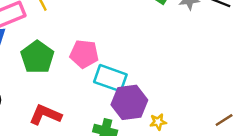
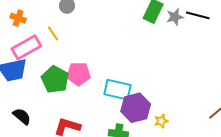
pink pentagon: (84, 54) -> (79, 74), moved

